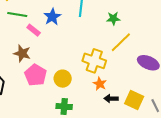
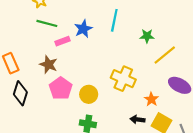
pink rectangle: (34, 30) -> (63, 41), turned -64
yellow line: (121, 42) -> (165, 55), moved
orange star: (100, 84) -> (151, 99), moved

